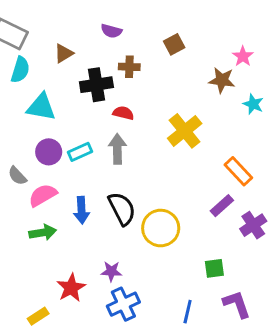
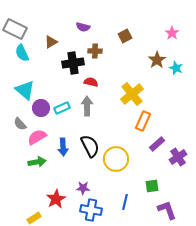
pink star: (243, 56) -> (172, 33), moved
cyan semicircle: (20, 70) -> (22, 53), turned 138
brown star: (222, 80) -> (157, 60), turned 30
cyan star: (253, 104) -> (176, 68), moved
cyan triangle: (41, 107) -> (25, 90), moved, turned 30
orange rectangle: (238, 171) -> (143, 121), moved, turned 66
blue cross: (123, 304) -> (91, 210), turned 35
blue line: (188, 312) -> (125, 202), moved

